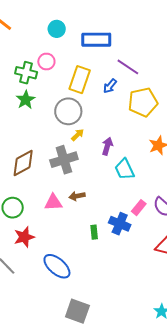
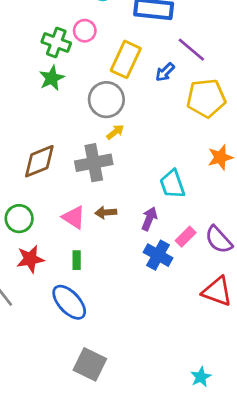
purple arrow: (107, 146) -> (149, 219), moved
pink triangle: (53, 202) -> (74, 217), turned 30
green rectangle: (94, 232) -> (77, 260), moved

